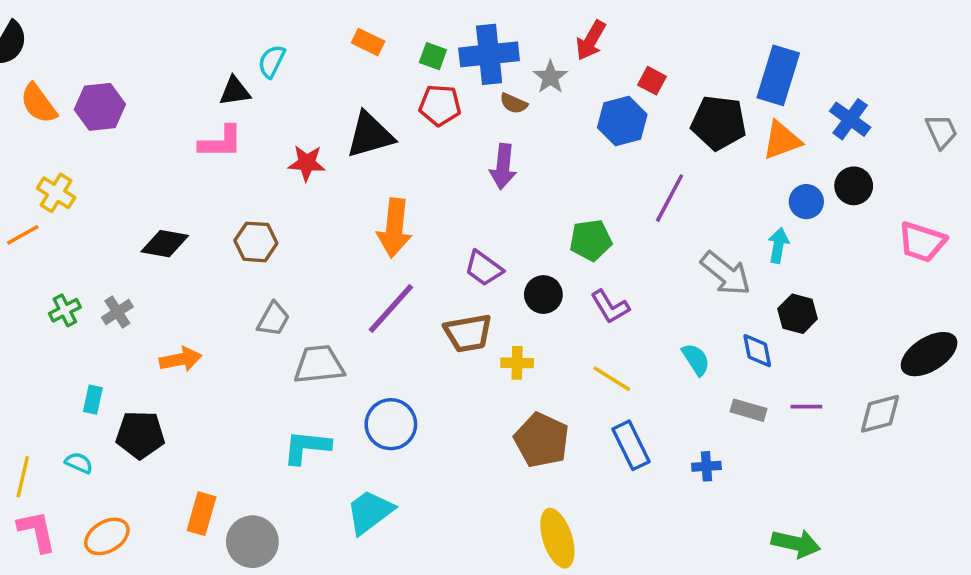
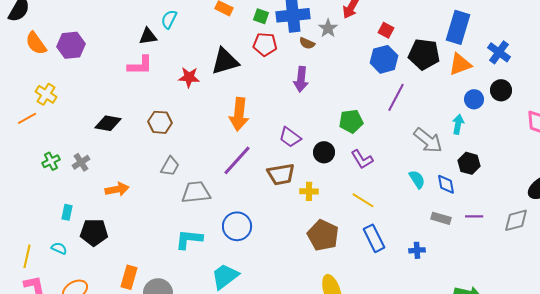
blue hexagon: (622, 121) -> (384, 59), moved
cyan semicircle: (696, 359) -> (417, 179), moved

